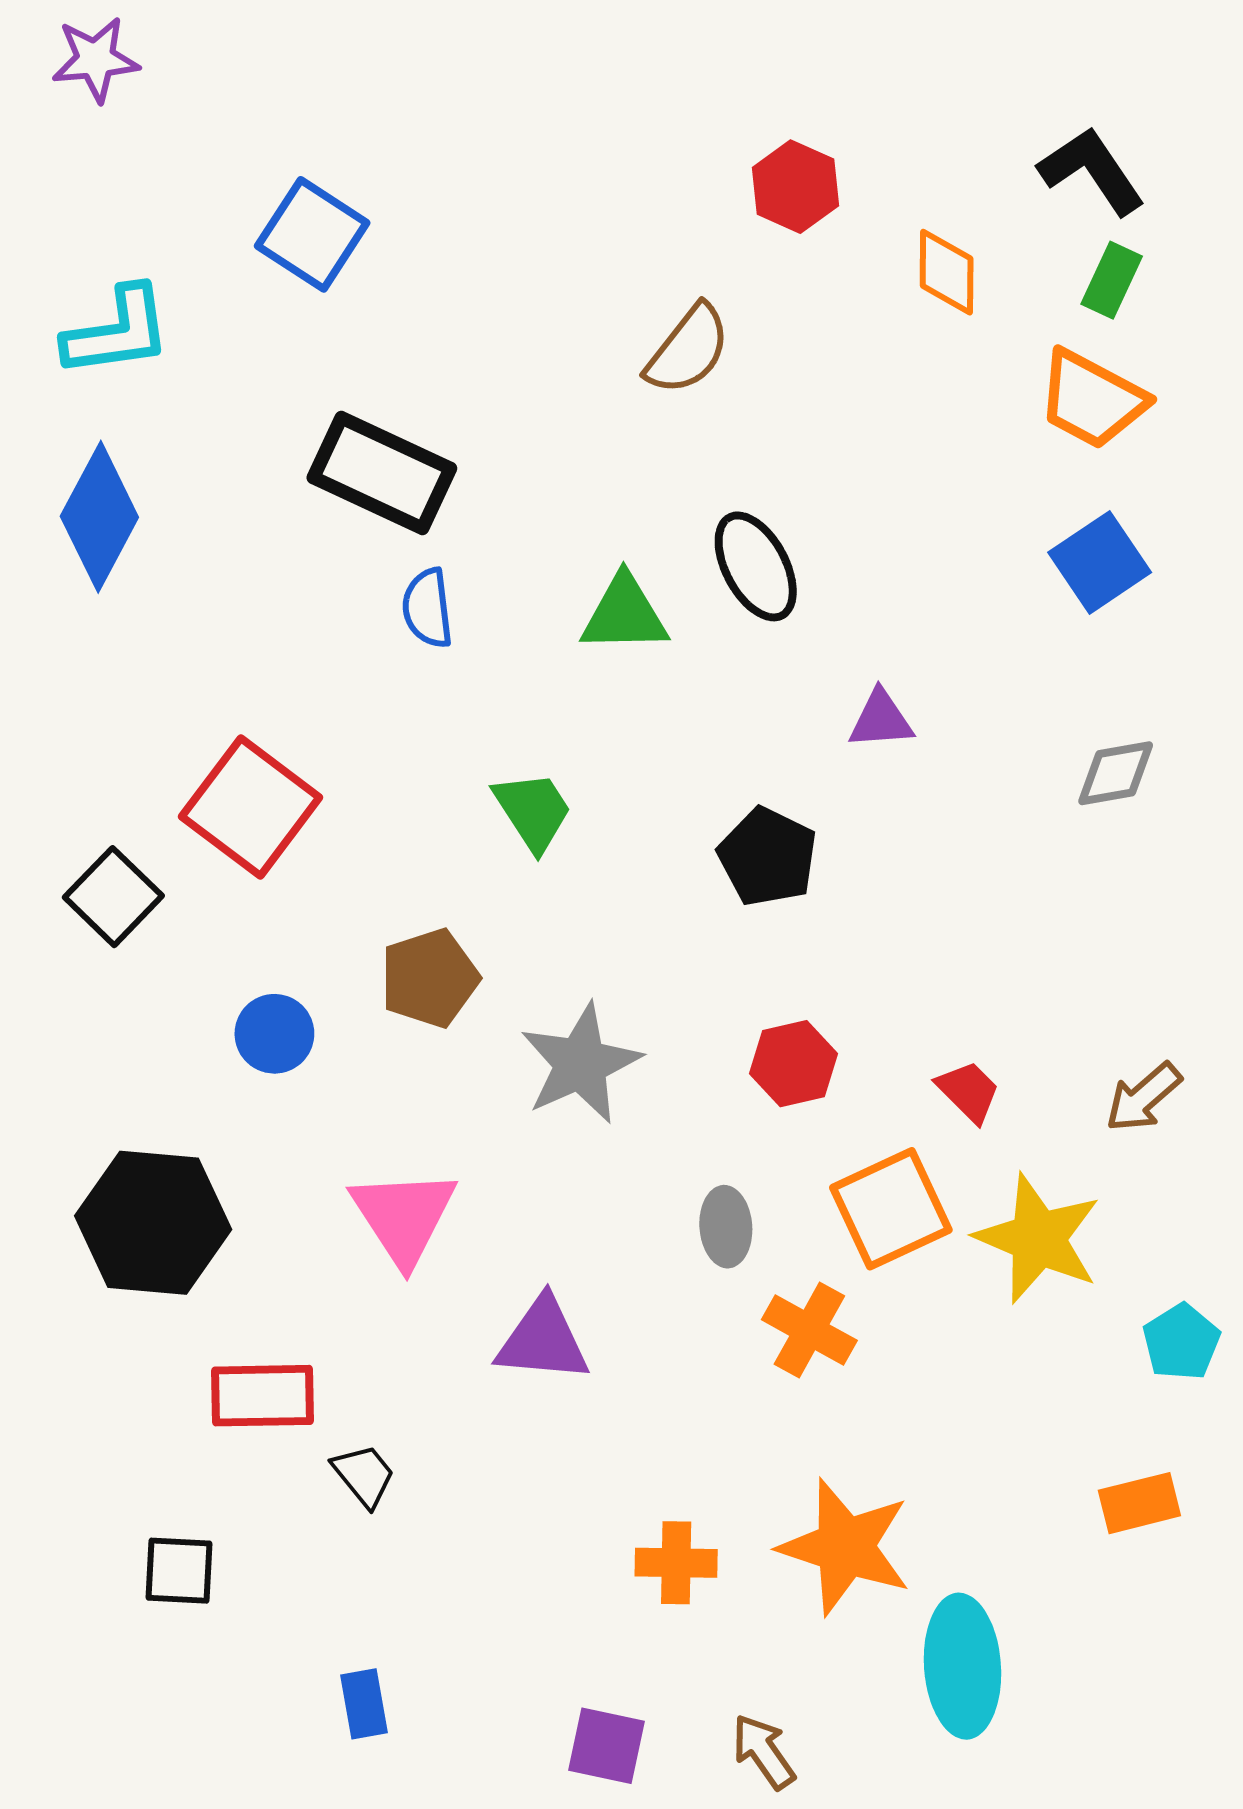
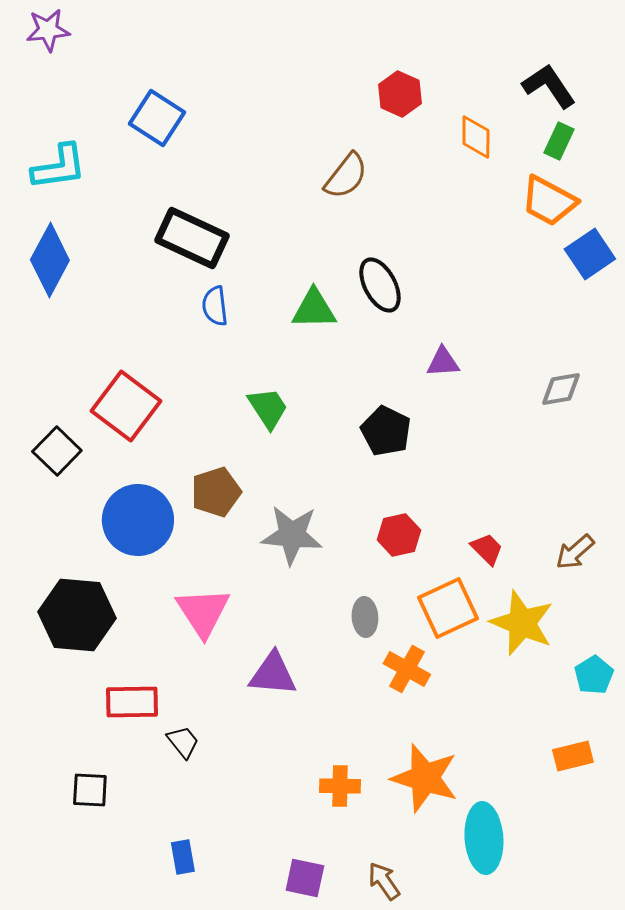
blue square: (1100, 562) -> (590, 254), moved
blue circle: (274, 1034) -> (138, 520), size x1.8
gray star: (581, 1064) -> (292, 535), turned 30

